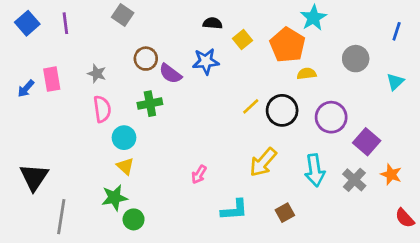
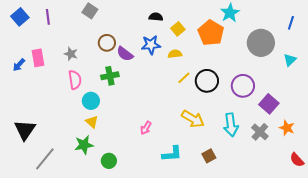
gray circle: (356, 59) -> (261, 43), size x1.4
yellow semicircle: (307, 74) -> (175, 54), moved
yellow arrow: (263, 162) -> (193, 119), turned -100
gray line: (61, 217) -> (45, 159), turned 30
green circle: (134, 219) -> (109, 161), moved

